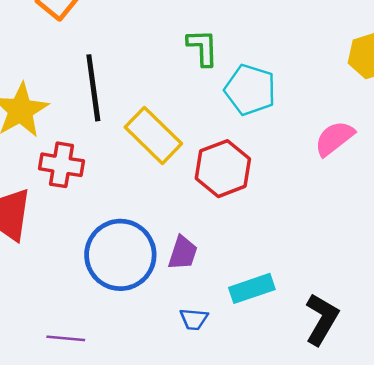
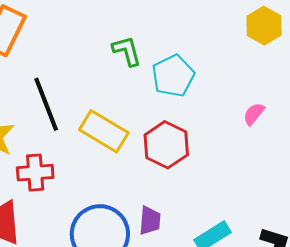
cyan pentagon: (250, 90) -> (173, 76), turned -30
pink semicircle: (334, 138) -> (254, 114), moved, size x0.7

